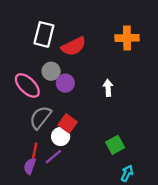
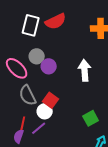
red semicircle: (74, 46) -> (56, 21), moved
white arrow: (108, 88) -> (85, 70), size x1.5
gray semicircle: (40, 118) -> (28, 95), turned -65

